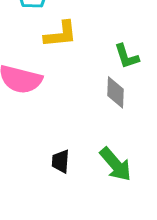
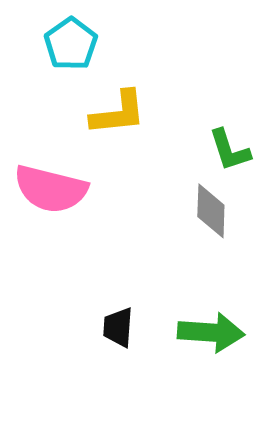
green arrow: (116, 164) -> (211, 332), turned -45

